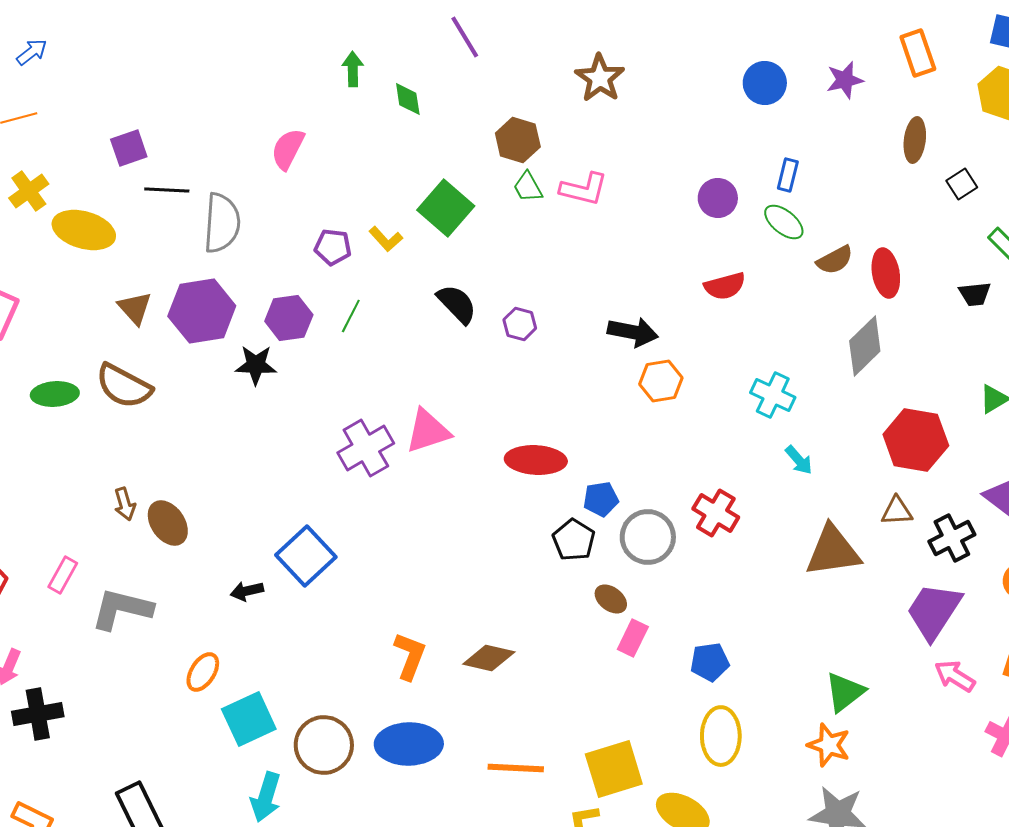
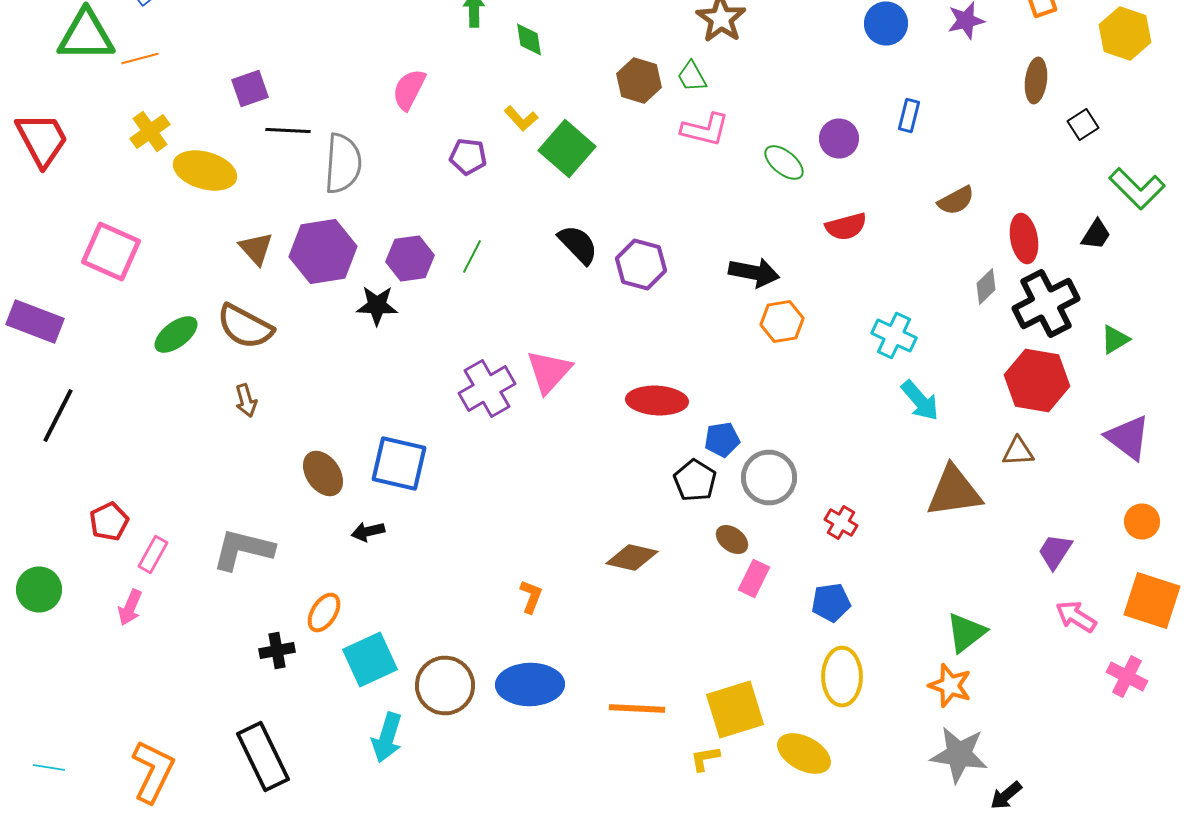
green trapezoid: (528, 187) -> (692, 76), moved
green ellipse: (784, 222) -> (784, 162), moved
yellow L-shape: (386, 239) -> (521, 118), moved
purple pentagon: (333, 247) -> (468, 156), moved
red ellipse: (886, 273) -> (1024, 238), moved
black trapezoid: (975, 294) -> (1096, 234), turned -52
purple hexagon: (520, 324) -> (641, 264), size x1.5
gray diamond: (865, 346) -> (986, 286), size x0.6
green ellipse: (55, 394) -> (176, 334), turned -33
pink triangle: (428, 431) -> (549, 372), turned -30
cyan arrow: (799, 460) -> (920, 400), size x1.4
brown arrow: (125, 504) -> (246, 400), moved
red cross: (716, 513) -> (841, 522), moved, size x0.7
brown ellipse: (168, 523) -> (323, 474), moved
black cross: (952, 538) -> (1046, 304), moved, size x1.4
blue square: (306, 556) -> (399, 464), moved, turned -34
pink rectangle: (63, 575) -> (153, 554), moved
purple trapezoid: (934, 611) -> (1055, 552), size x0.6
orange L-shape: (410, 656) -> (531, 596), size x0.7
brown diamond: (489, 658) -> (632, 558), moved
black cross: (38, 714) -> (277, 650), moved, size x0.7

